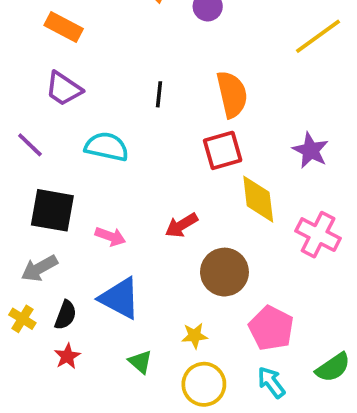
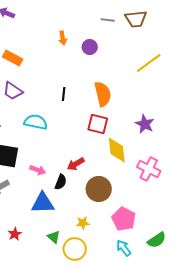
red square: (223, 150) -> (98, 124), turned 30
blue triangle: (120, 298) -> (43, 203), turned -30
black semicircle: (65, 315) -> (61, 182), moved
yellow circle: (204, 384) -> (75, 249), moved

